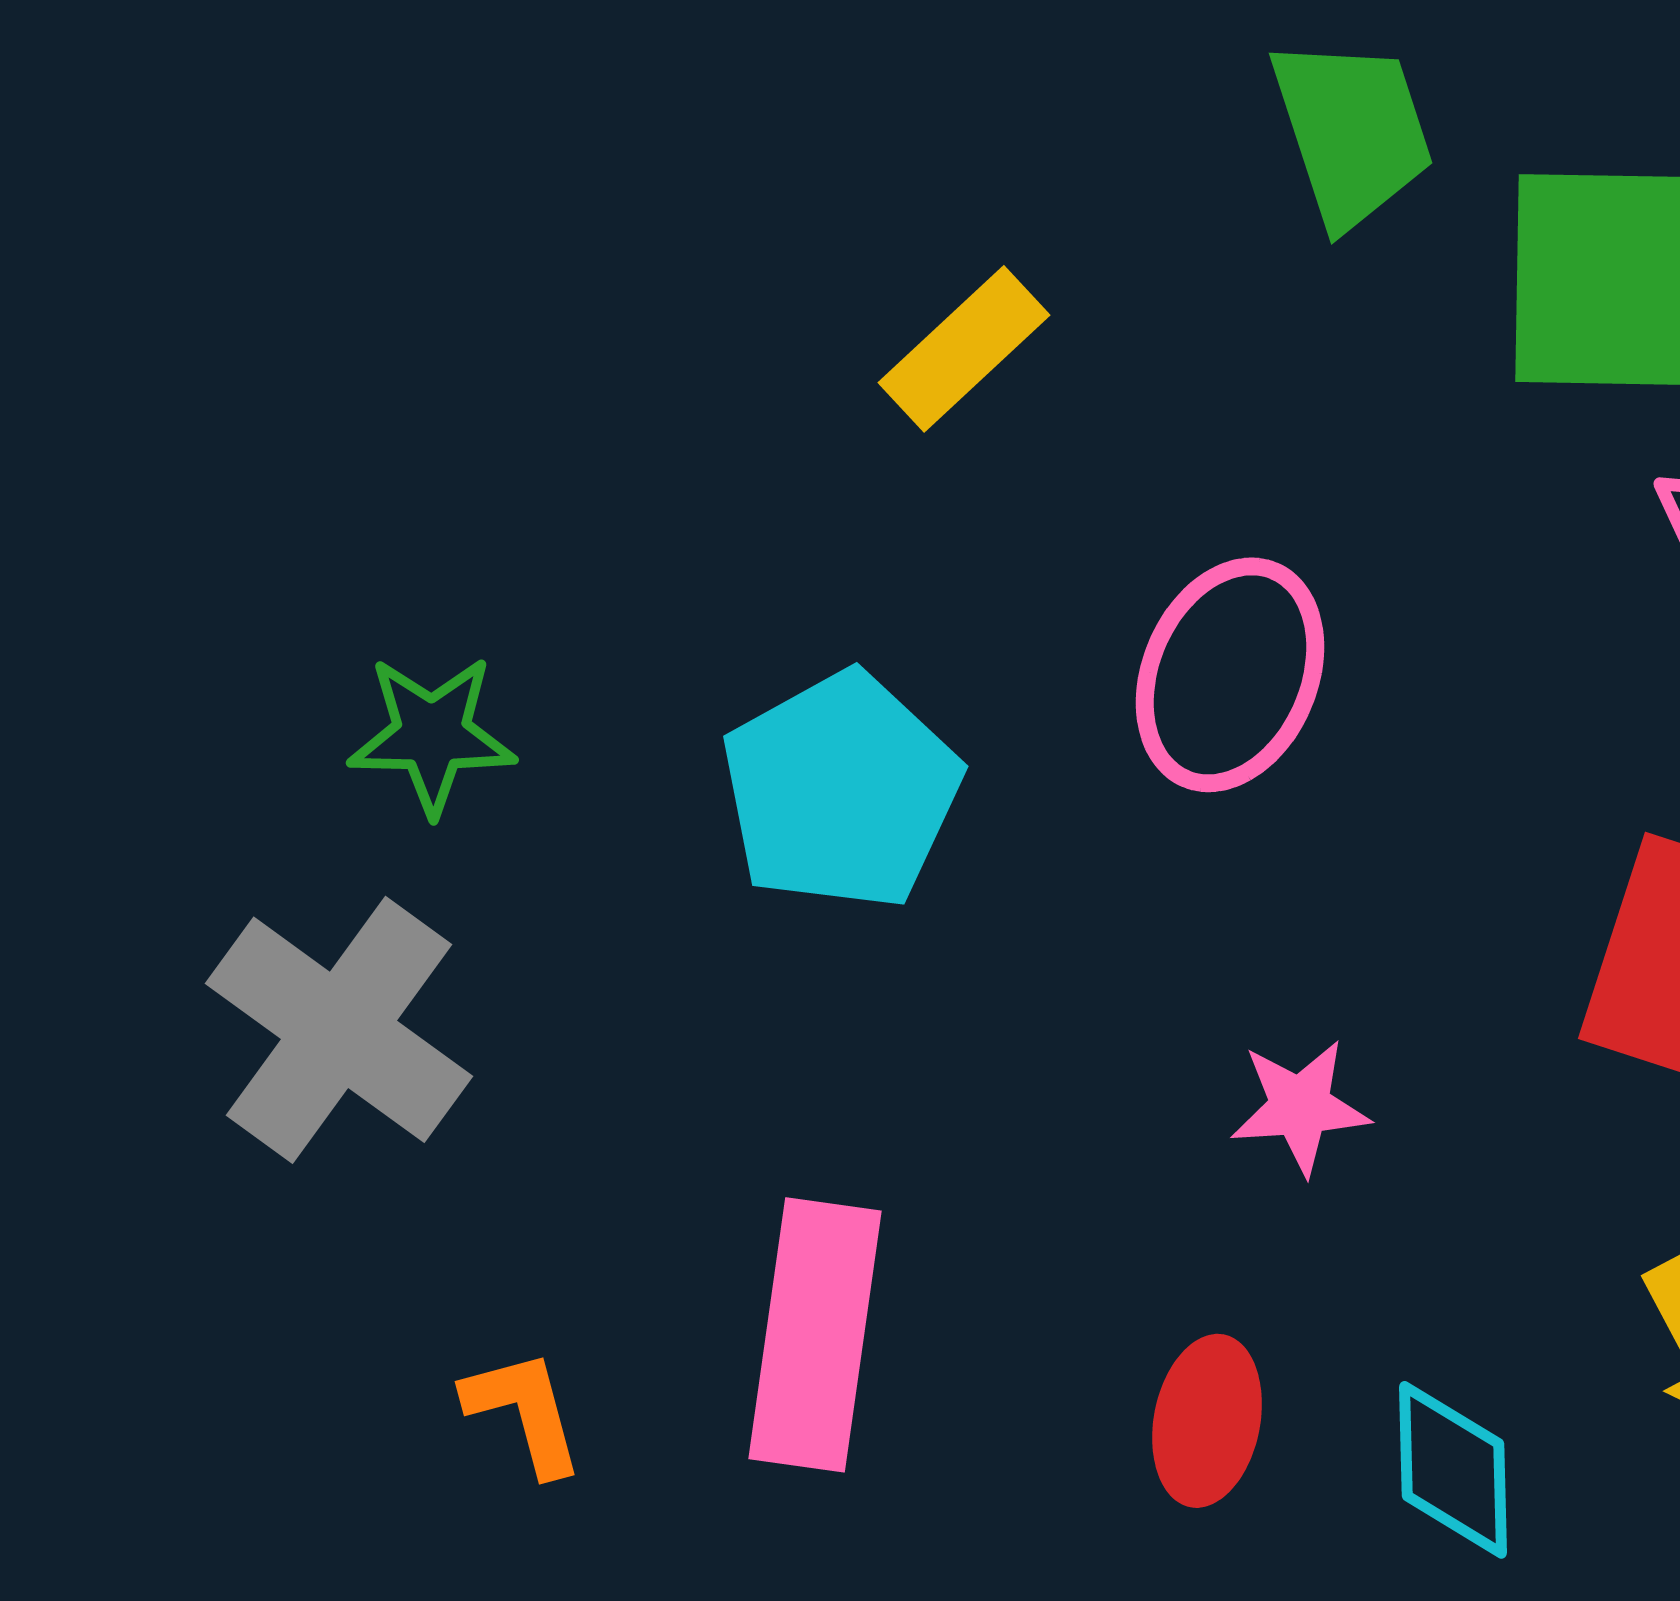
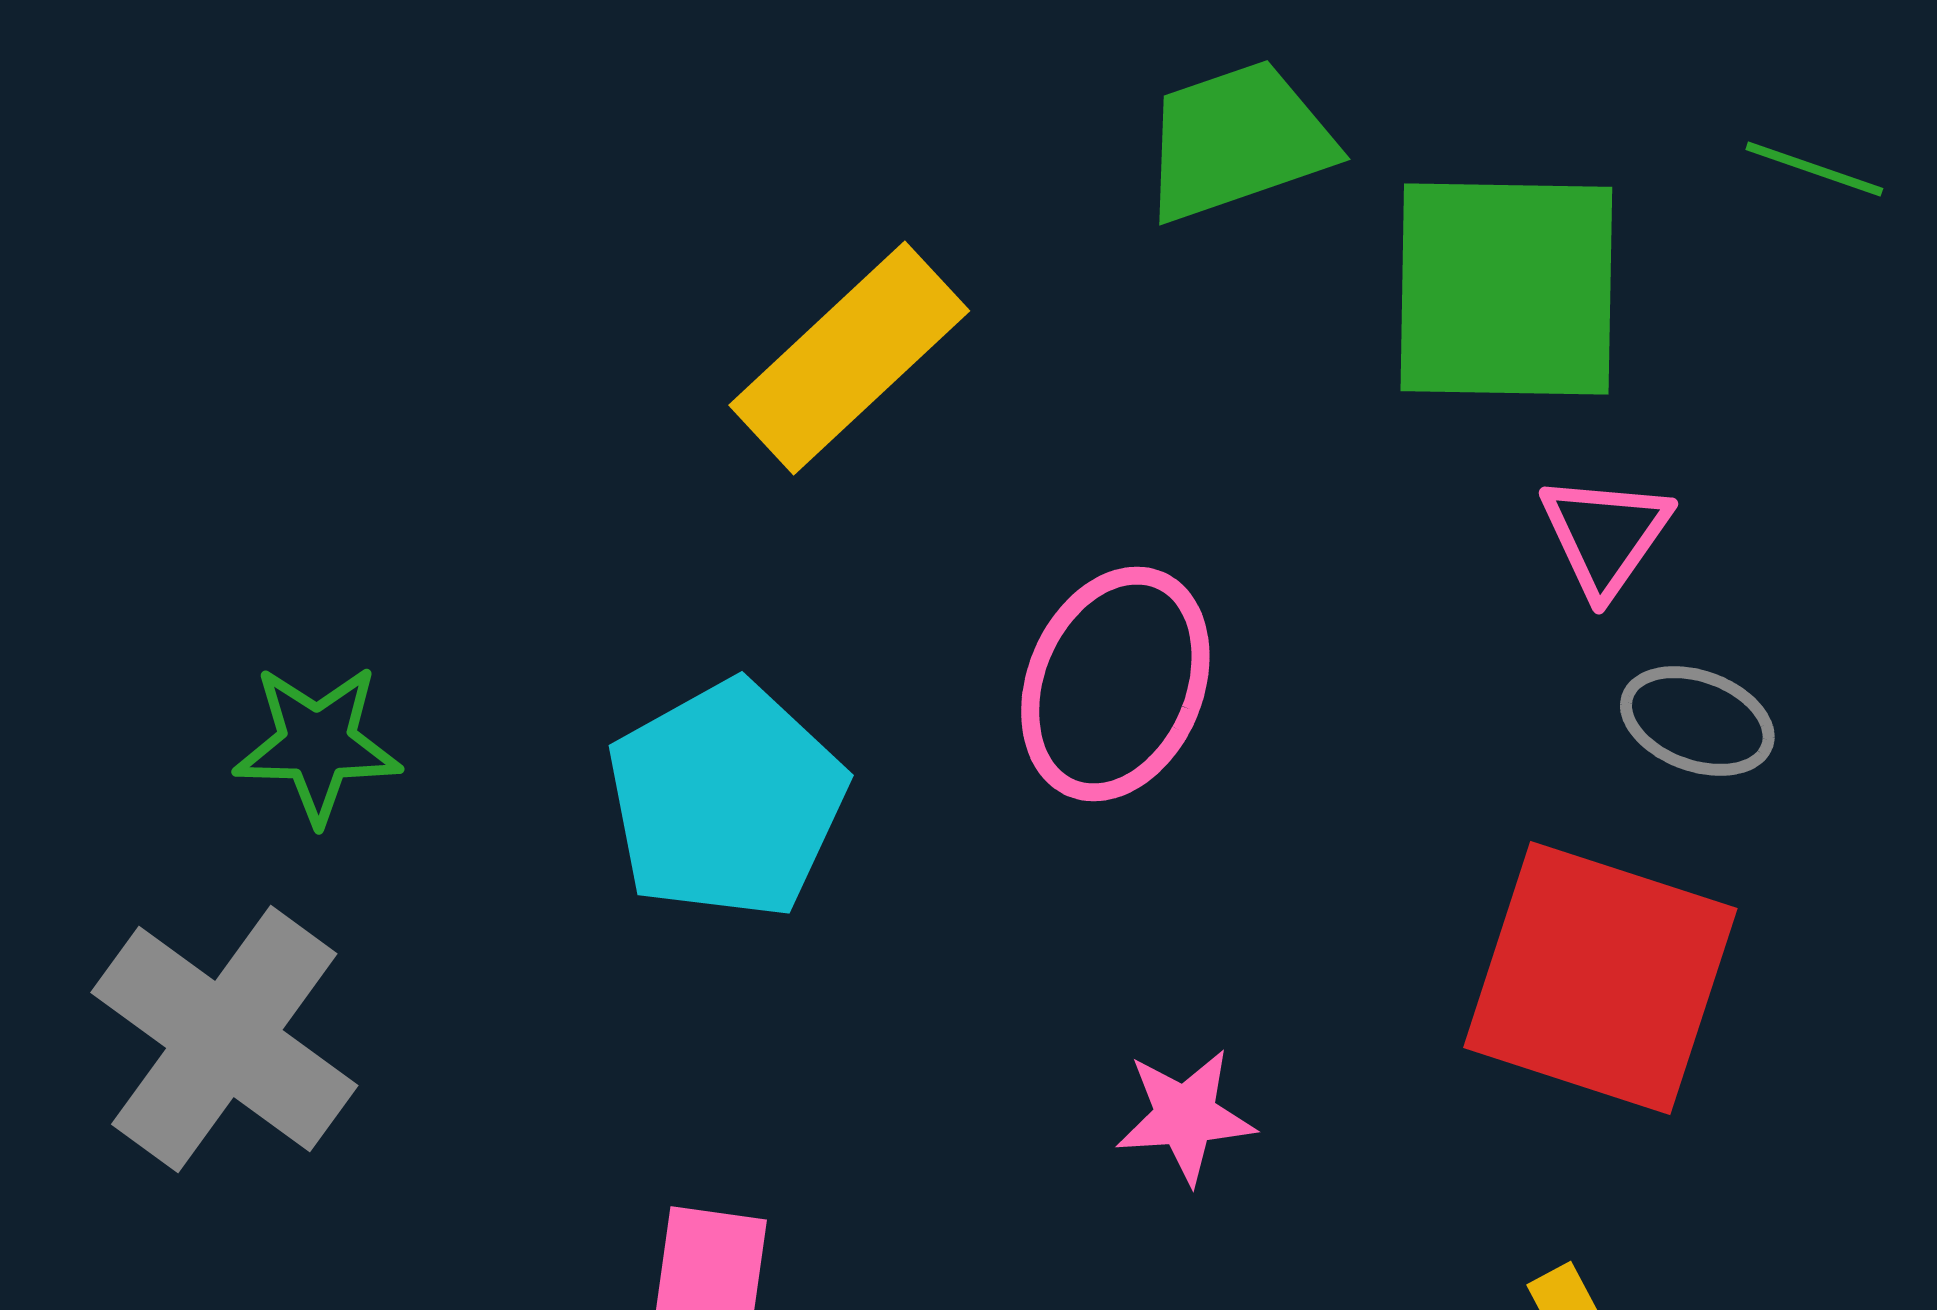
green trapezoid: (1352, 132) -> (1237, 141), turned -91
yellow rectangle: (964, 349) -> (849, 358), size x1.4

